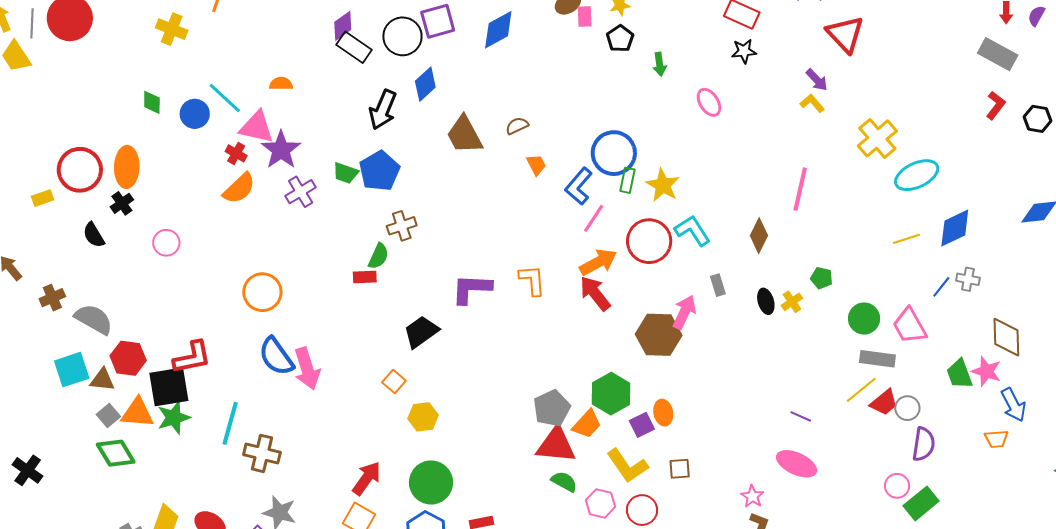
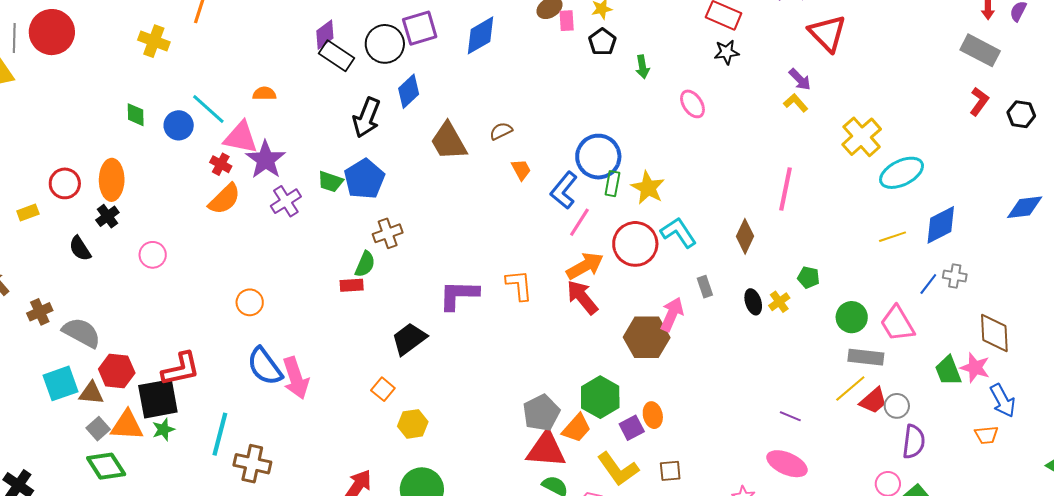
red circle: (80, 170) -> (65, 183), size x0.7
orange circle: (262, 292) -> (250, 302), size x0.7
green star: (174, 418) -> (163, 430), size x0.7

